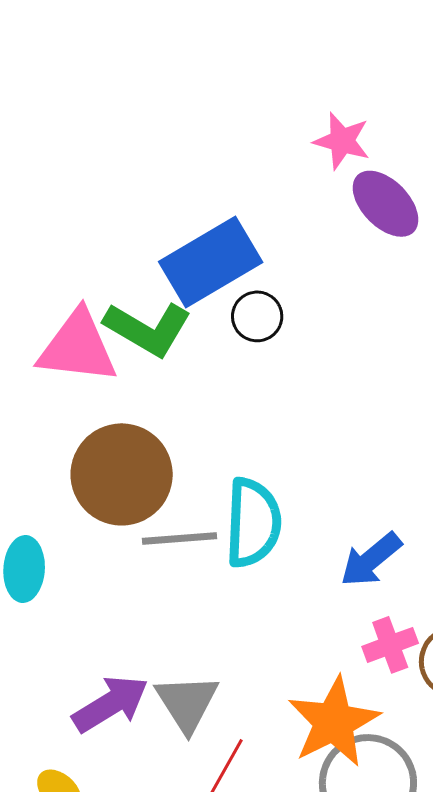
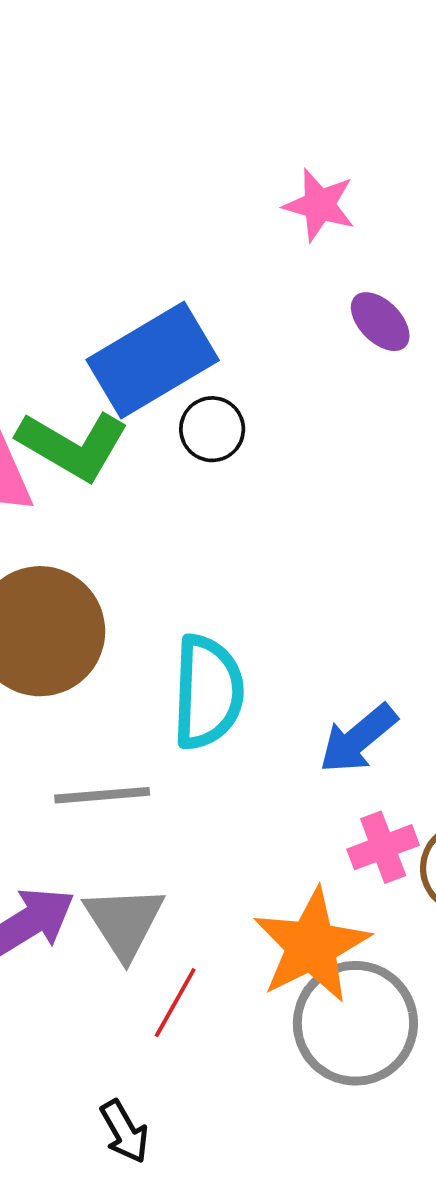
purple ellipse: (386, 204) -> (380, 322), moved, size x0.7
gray line: (179, 538) -> (102, 795), moved

